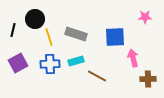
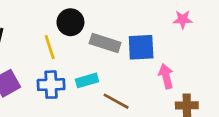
black circle: (35, 19) -> (70, 22), moved
gray rectangle: (76, 34) -> (105, 43), moved

